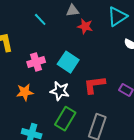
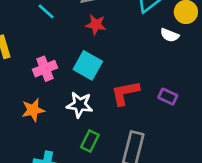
red star: (85, 26) -> (96, 25), moved
green rectangle: (65, 119) -> (90, 141), size x0.7

